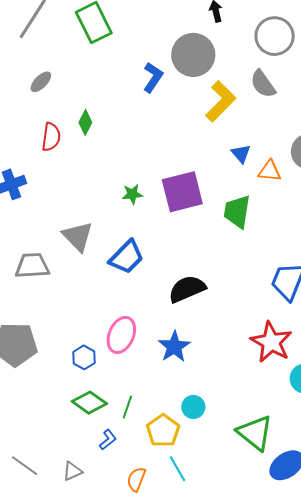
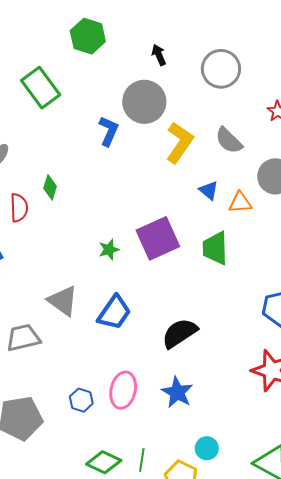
gray semicircle: (263, 84) -> (229, 141), moved
blue hexagon: (84, 357) -> (81, 400), moved

